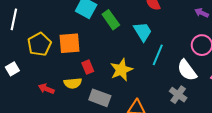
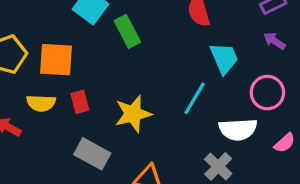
cyan trapezoid: (143, 32) -> (224, 58), moved
white semicircle: (187, 70) -> (238, 129), turned -65
yellow semicircle: (73, 83) -> (41, 103), moved

